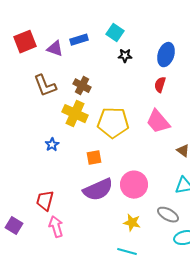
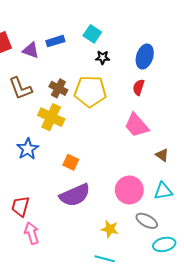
yellow pentagon: (113, 123) -> (90, 91), moved
blue star: (52, 145) -> (28, 149), size x1.5
orange square: (94, 158) -> (71, 162), turned 35
pink circle: (134, 185) -> (129, 190), moved

